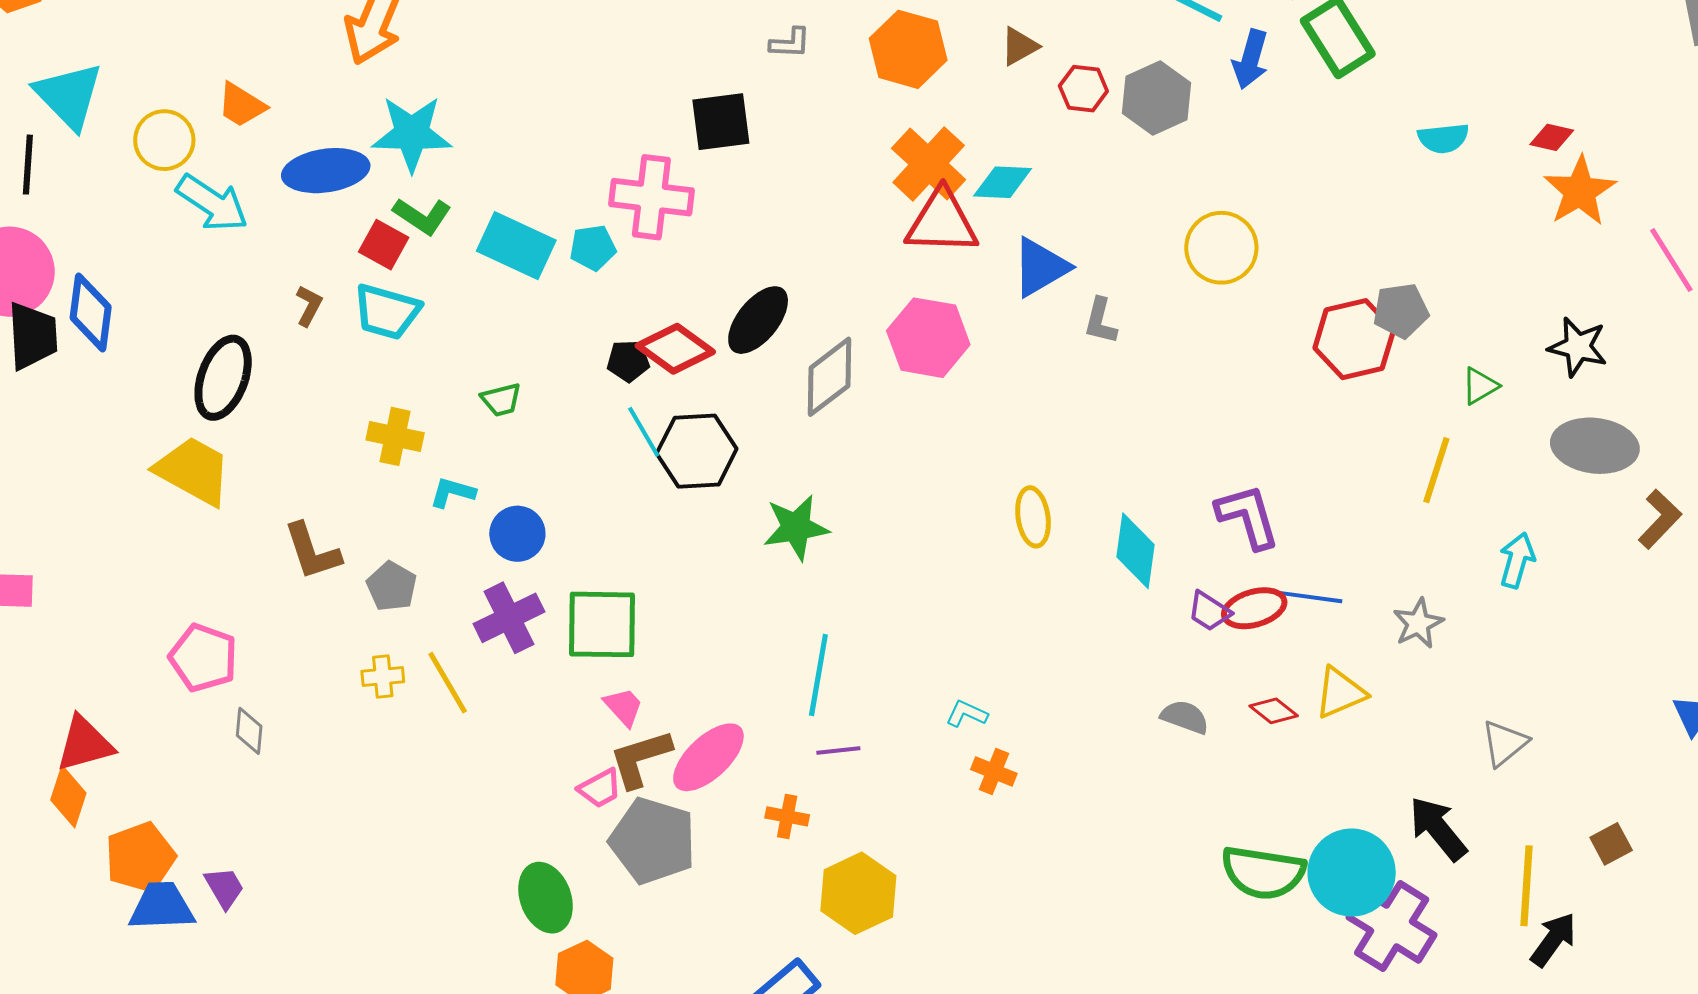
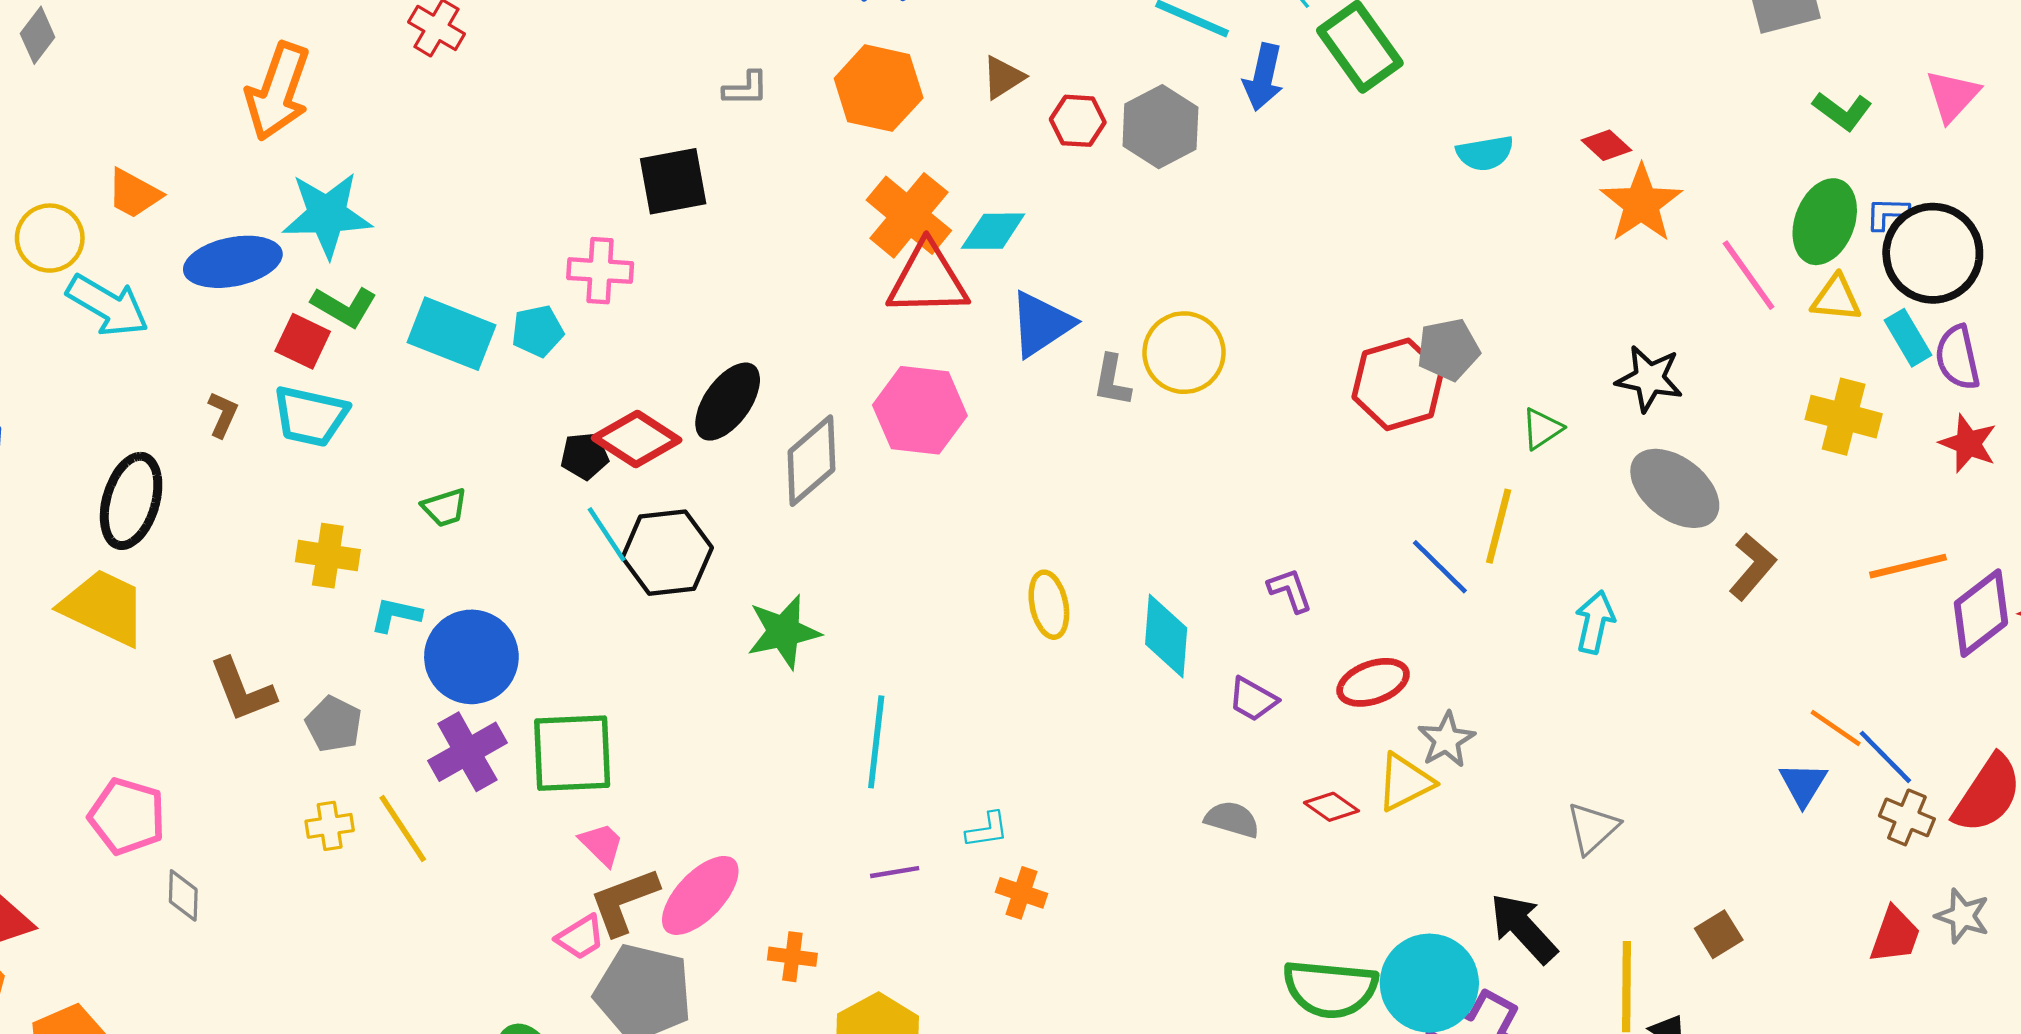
red diamond: (1552, 137) -> (1606, 145), turned 33
pink cross: (651, 197) -> (600, 271), size x0.7
yellow circle: (1221, 248) -> (1184, 353), moved
gray ellipse: (1595, 446) -> (1675, 488), turned 34
purple L-shape: (1248, 516) -> (1290, 590), size x0.6
blue circle: (517, 534) -> (471, 657), size x1.5
blue line: (1310, 597) -> (1440, 567), moved, turned 40
red ellipse: (1254, 608) -> (1373, 682), moved
gray star: (1418, 623) -> (1446, 740), moved
cyan line: (818, 675) -> (876, 742), moved
cyan L-shape: (967, 714) -> (987, 830), turned 150
purple line: (838, 751) -> (895, 872), moved

